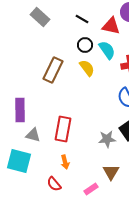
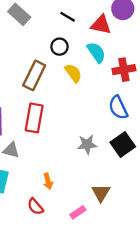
black circle: (85, 45) -> (59, 47), moved
red rectangle: (63, 129) -> (34, 118), moved
gray star: (107, 139) -> (87, 144), moved

